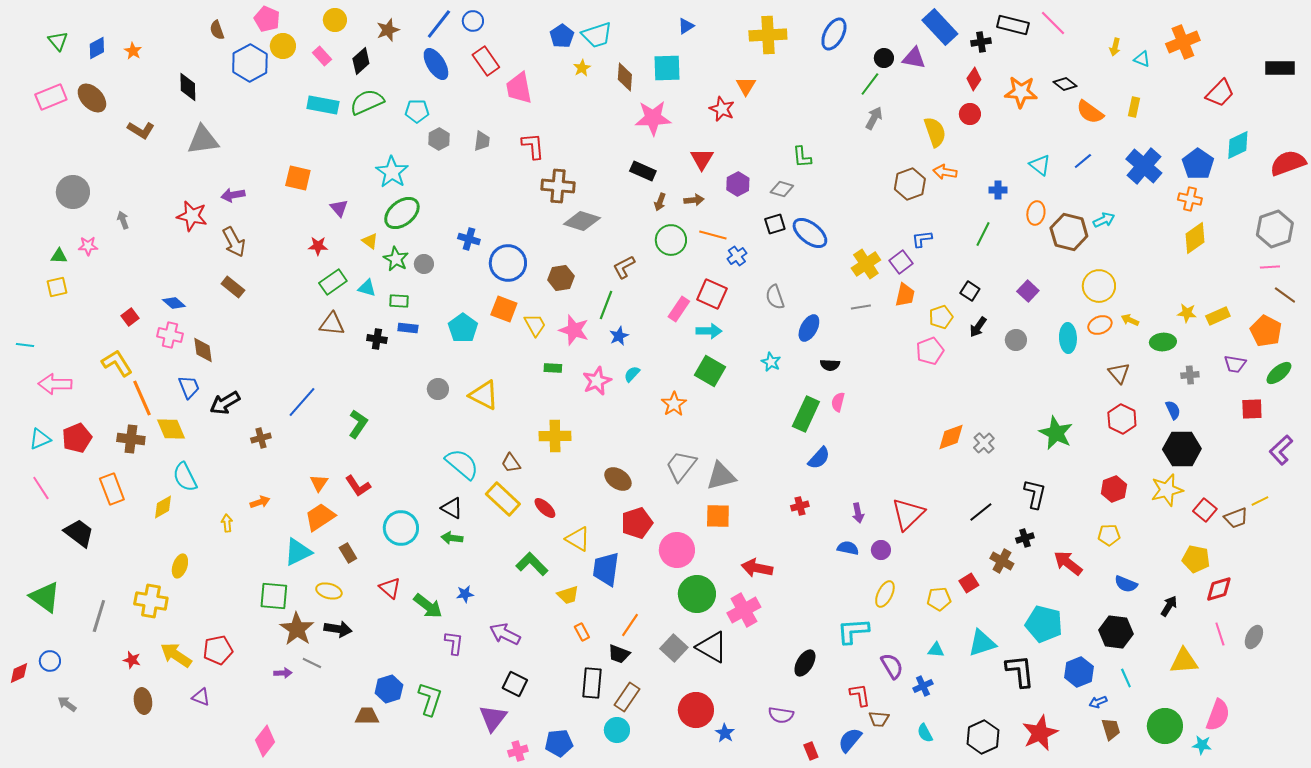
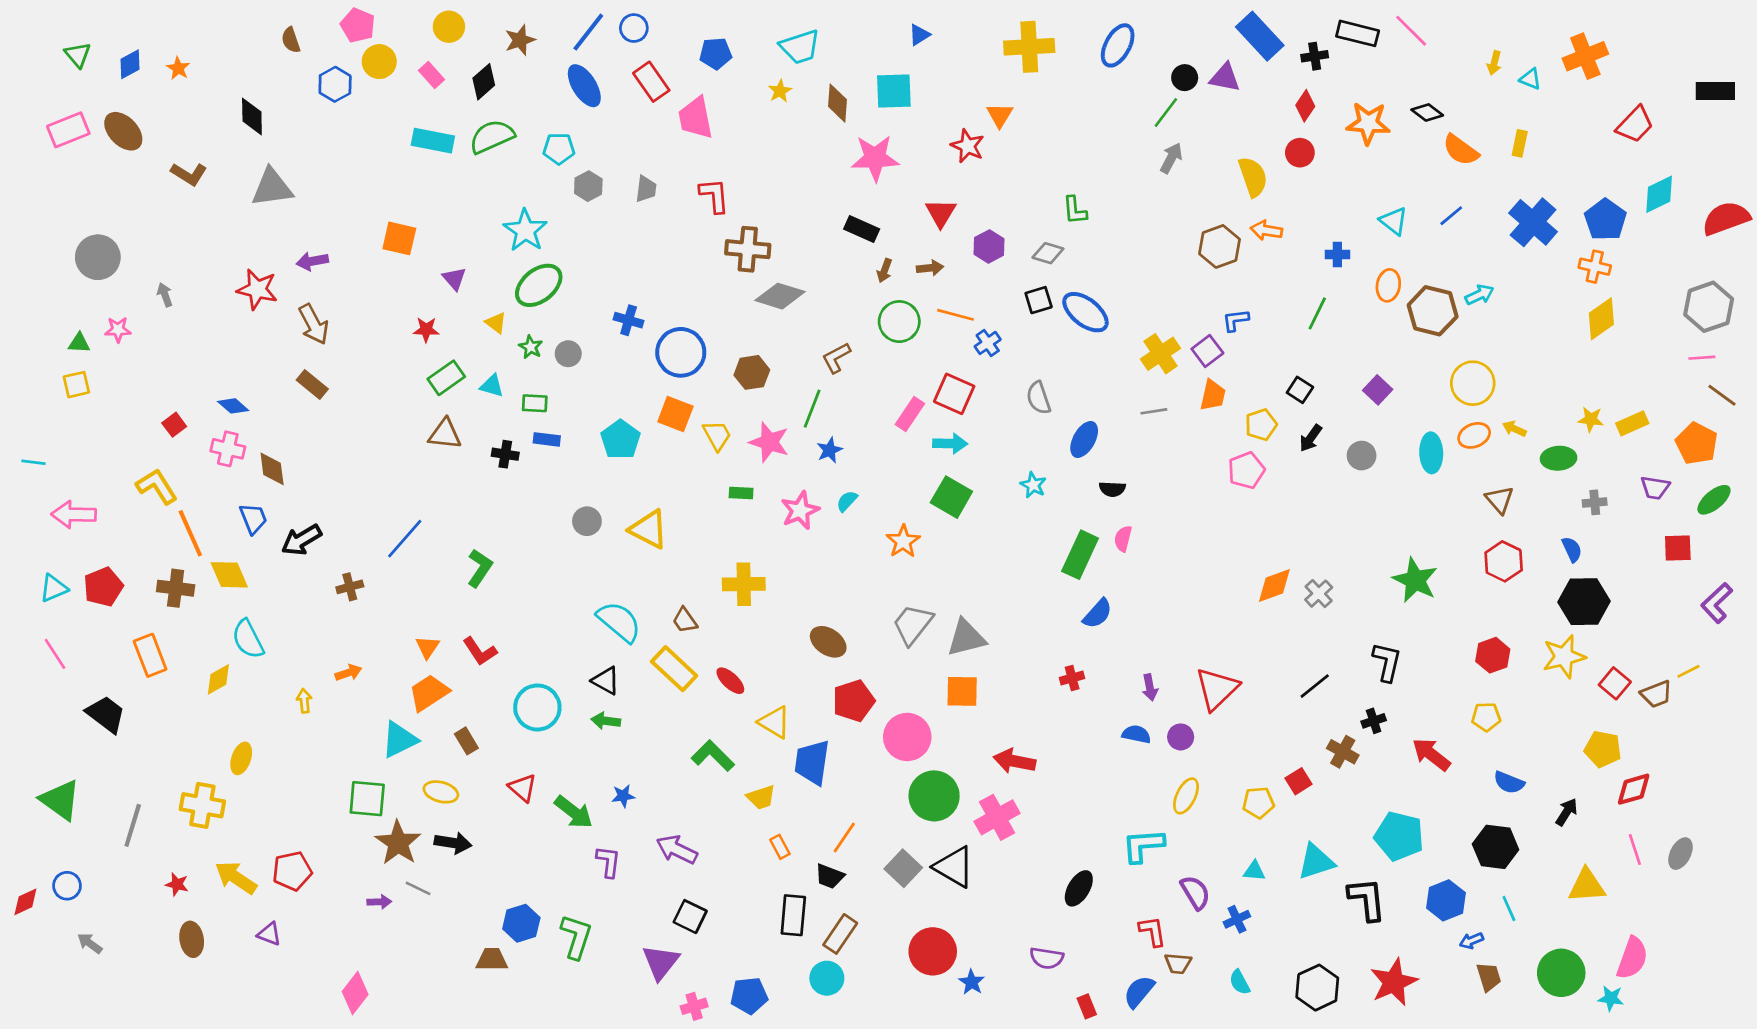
blue pentagon: (562, 36) -> (716, 54), moved, turned 30
blue hexagon: (250, 63) -> (335, 84), size x0.7
green star: (396, 259) -> (531, 347), size x0.7

